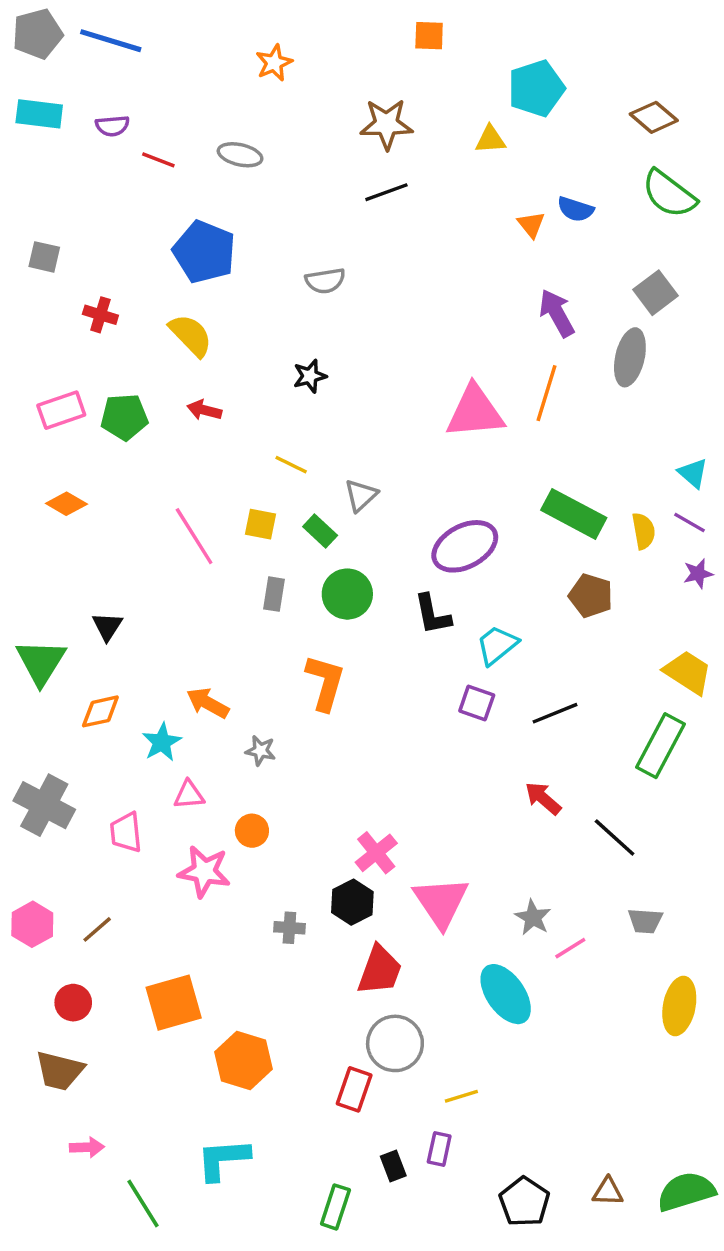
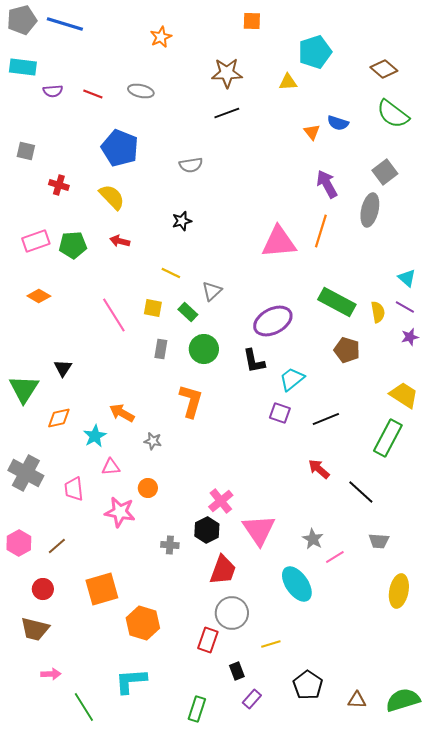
purple semicircle: (112, 126) -> (53, 91), moved
purple rectangle: (439, 1149) -> (252, 699), moved, turned 30
black rectangle: (393, 1166) -> (237, 671), moved
black pentagon: (524, 1202) -> (308, 685), moved

